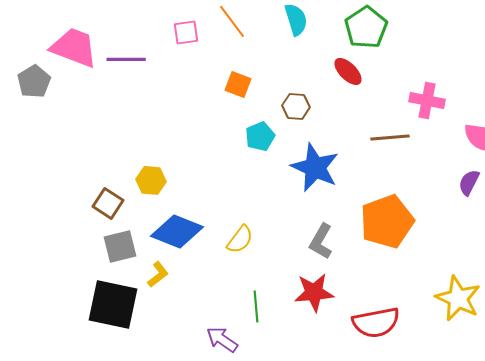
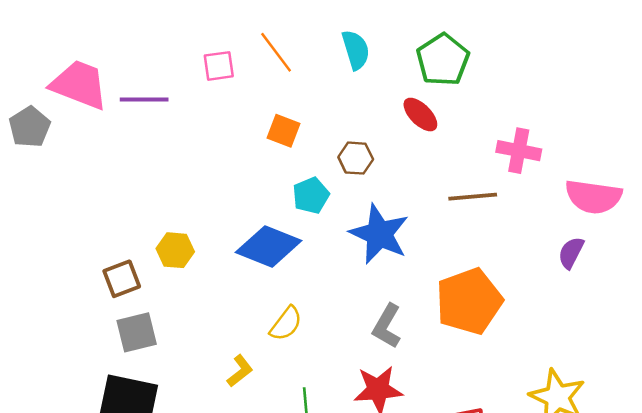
brown square: (108, 203) -> (122, 279), turned 36
blue diamond: (177, 231) -> (269, 246), moved
yellow L-shape: (158, 274) -> (240, 371), moved

